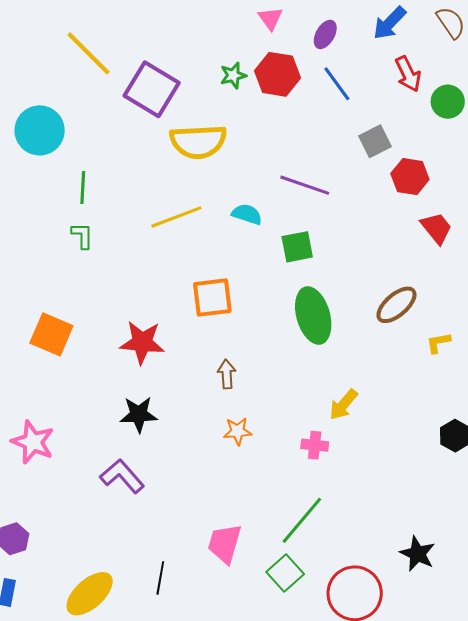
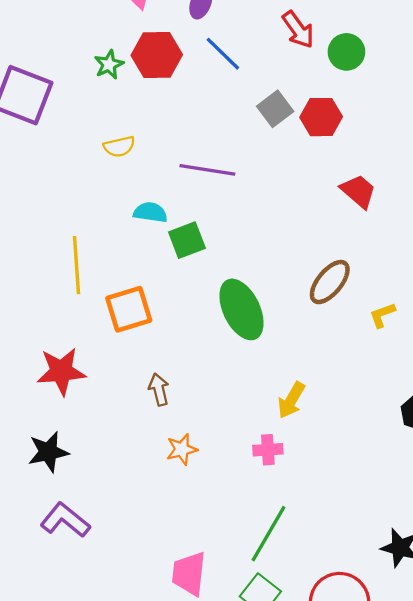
yellow semicircle: (198, 142) -> (119, 147), moved, size x0.5
red hexagon: (410, 177) -> (321, 117), moved
yellow line: (176, 217) -> (76, 265), moved, turned -63
green square: (297, 247) -> (187, 240), moved
black star: (139, 414) -> (48, 452), moved

